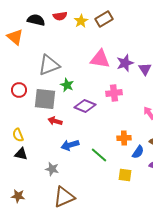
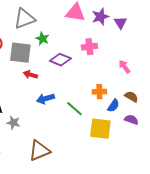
gray star: (52, 169) -> (13, 123), moved
yellow square: (125, 175) -> (100, 129), size x1.6

